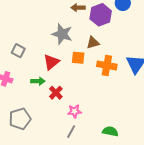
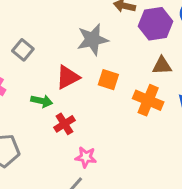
gray star: (62, 34) -> (93, 40), turned 30
brown triangle: (93, 43) -> (162, 66), moved

